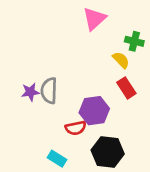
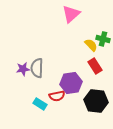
green cross: (134, 41) -> (103, 39), moved
black hexagon: (108, 152) -> (96, 101), moved
cyan rectangle: (57, 159) -> (40, 104), moved

